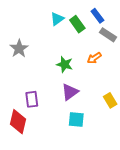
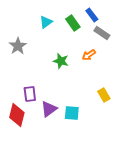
cyan triangle: (57, 19) -> (46, 22), moved
purple triangle: (70, 92) -> (49, 109), moved

